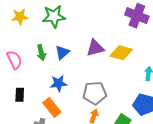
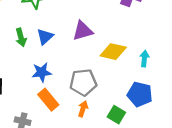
yellow diamond: (121, 53) -> (113, 52), moved
orange rectangle: (52, 107) -> (48, 100), moved

